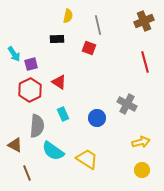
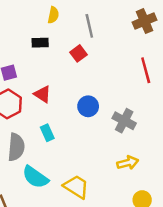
red square: (89, 48) -> (78, 53), turned 32
blue circle: (97, 118) -> (88, 106), moved
yellow arrow: (141, 142) -> (128, 163), moved

